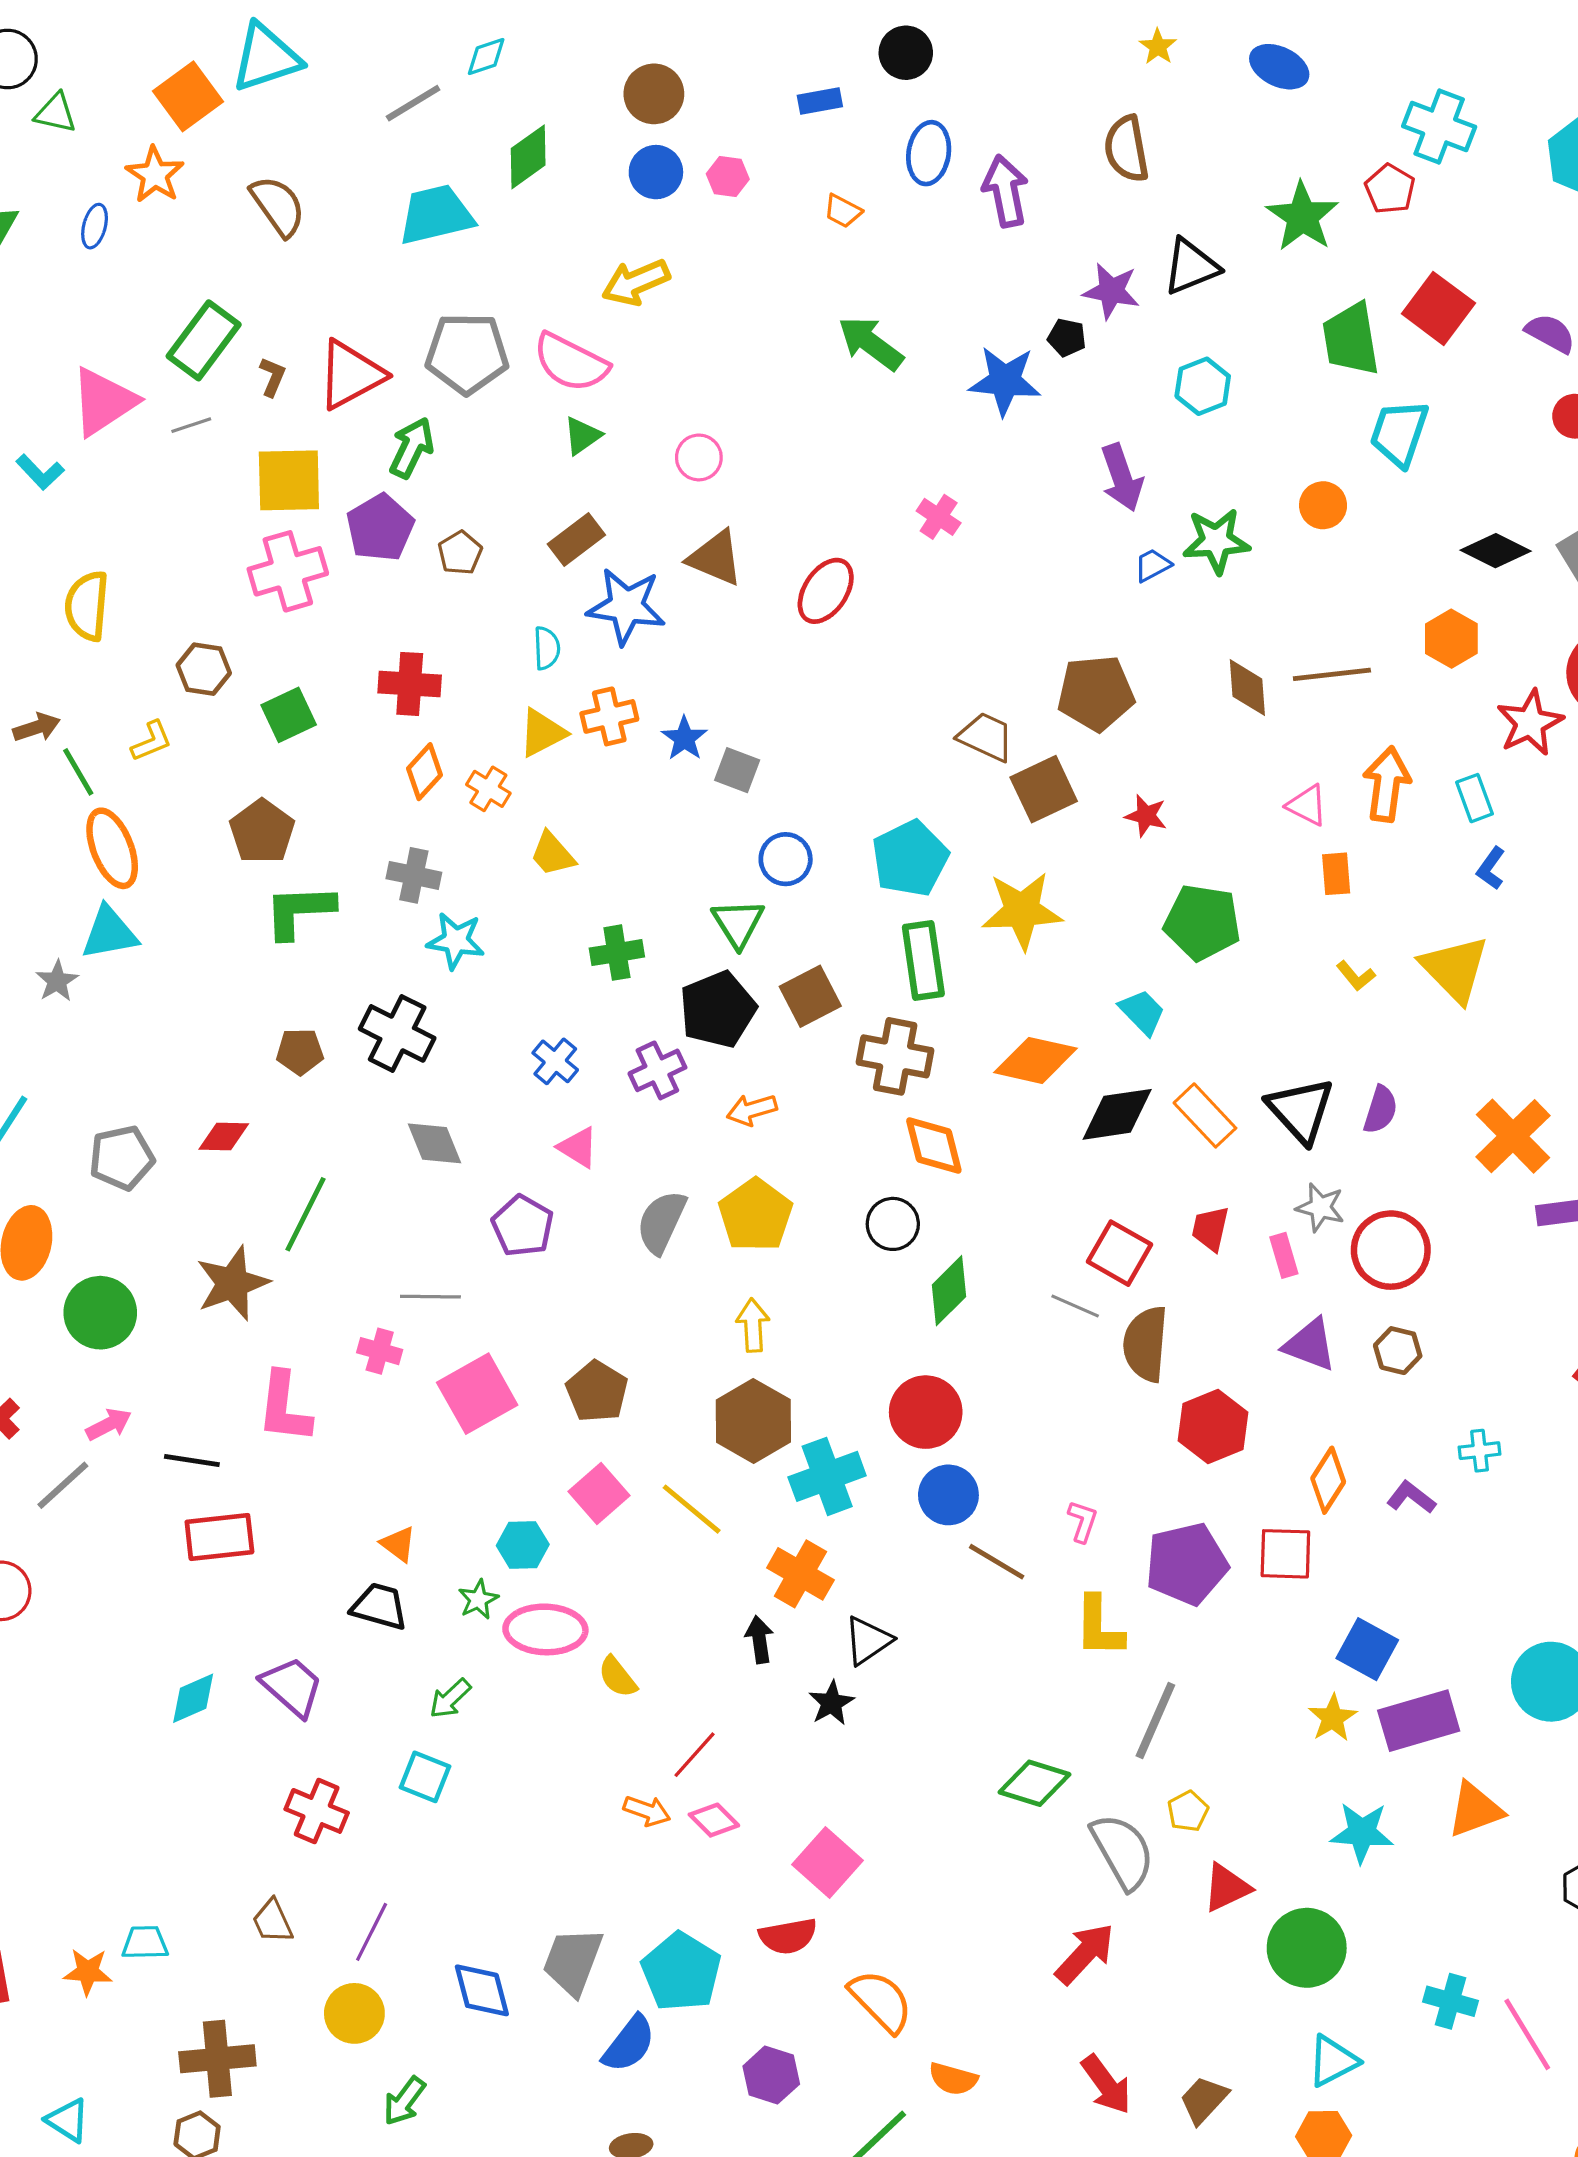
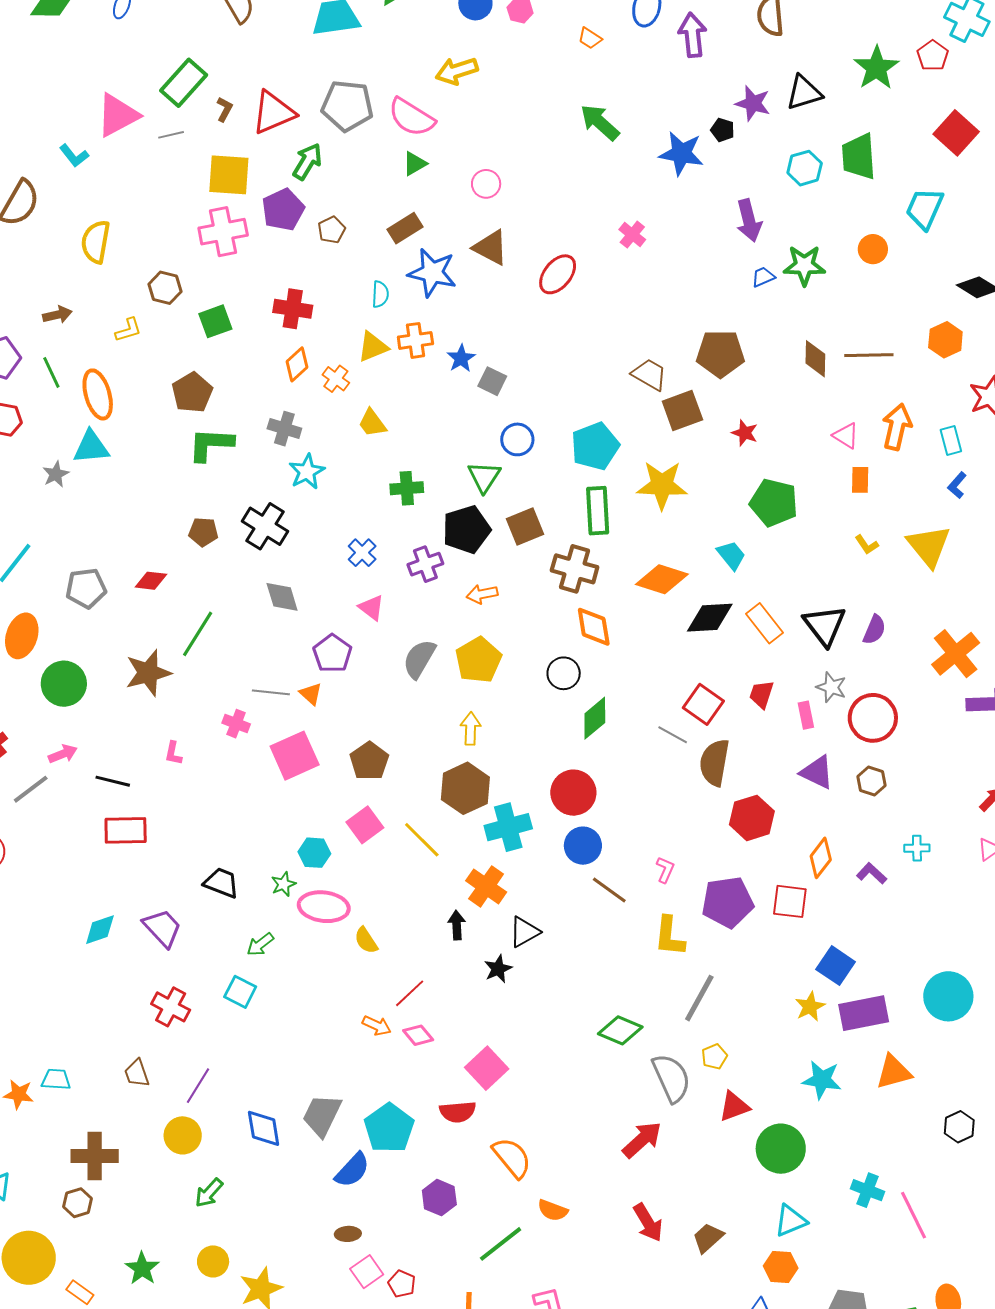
green trapezoid: (1351, 339) -> (859, 157), moved
green line: (78, 772) -> (51, 372), moved
cyan star: (456, 941) -> (307, 472), turned 30
pink L-shape: (284, 1407) -> (173, 753), size x0.5
orange triangle: (398, 1544) -> (311, 694), moved

